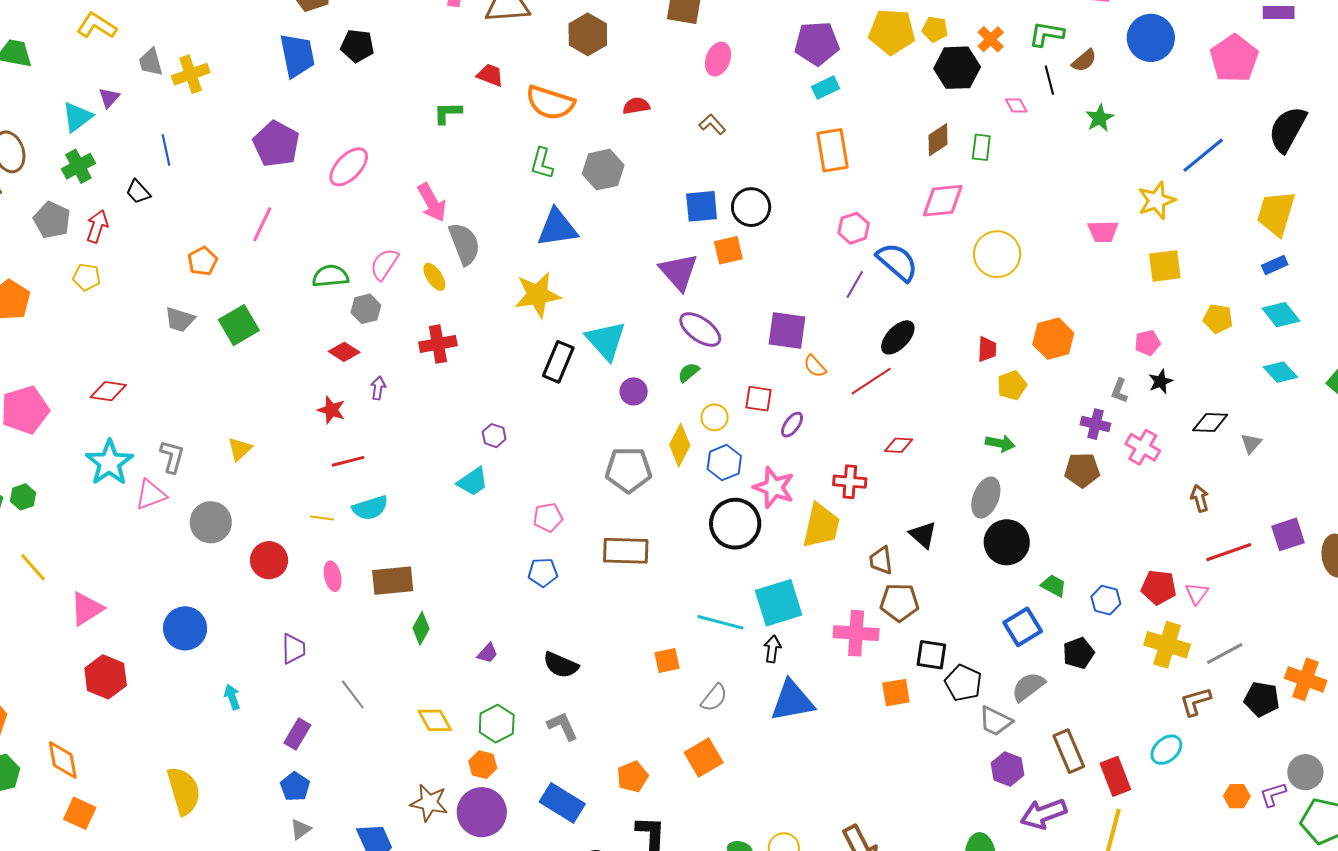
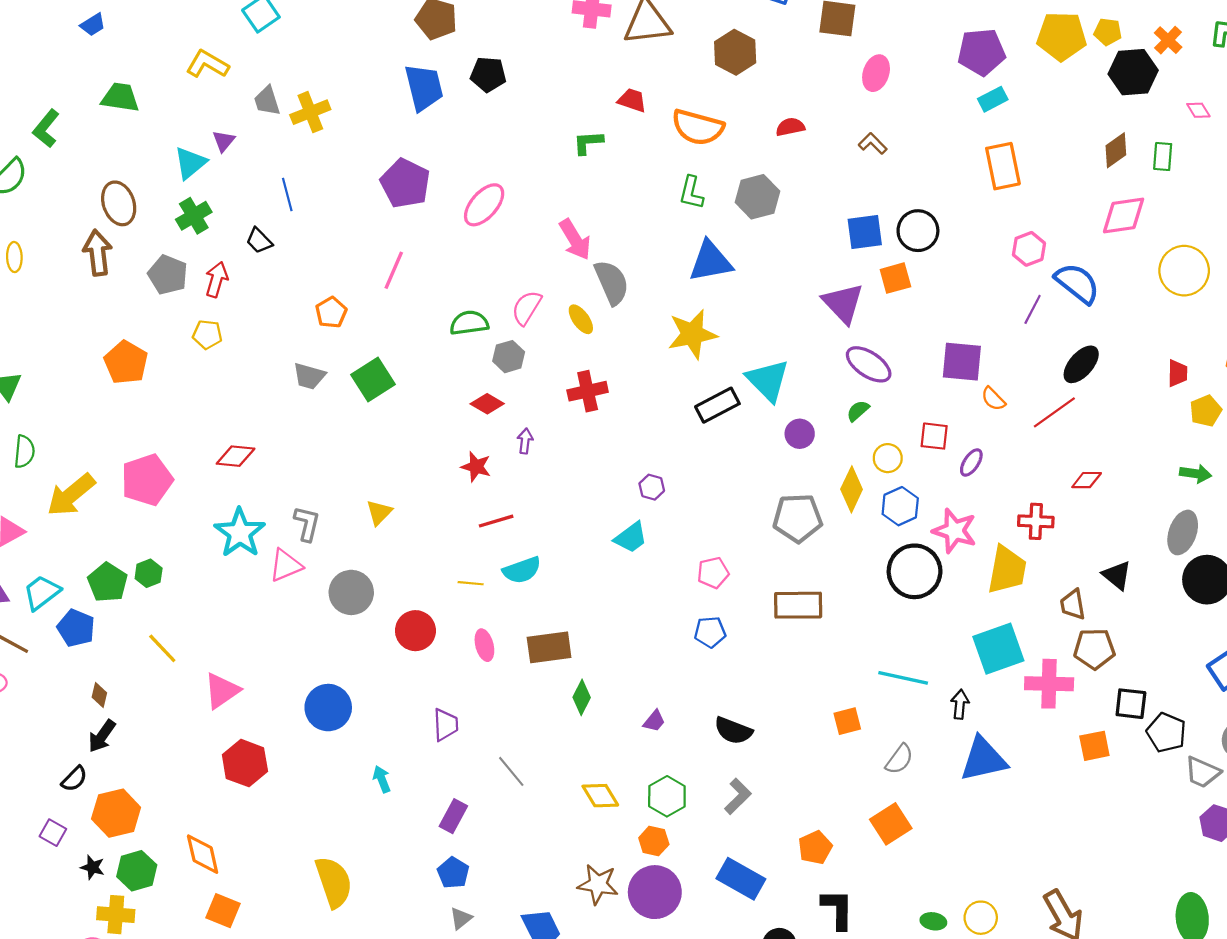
black rectangle: (558, 362) -> (717, 405), turned 42
cyan square: (779, 603) -> (998, 649), moved
gray L-shape: (563, 726) -> (738, 796), turned 72

